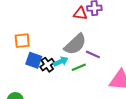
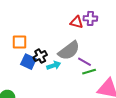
black cross: (47, 65) -> (40, 56), moved
green line: (79, 67) -> (89, 72), moved

